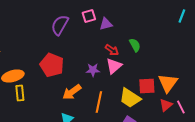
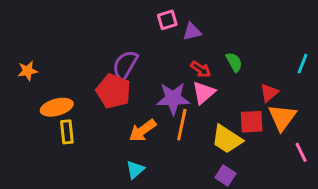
cyan line: (182, 16) -> (302, 64), moved
purple semicircle: (60, 25) -> (125, 65), moved
purple star: (93, 70) -> (173, 98), size x1.6
orange line: (99, 102) -> (182, 125), moved
red triangle: (166, 105) -> (269, 93), moved

